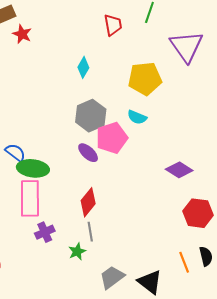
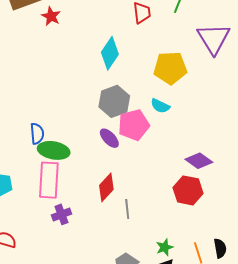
cyan diamond: (83, 67) -> (110, 53), size x1.5
blue semicircle: (15, 152) -> (37, 134), turned 45
red hexagon: (198, 213) -> (188, 190), moved
gray line: (90, 232) -> (127, 209), moved
green star: (77, 252) -> (165, 247), moved

